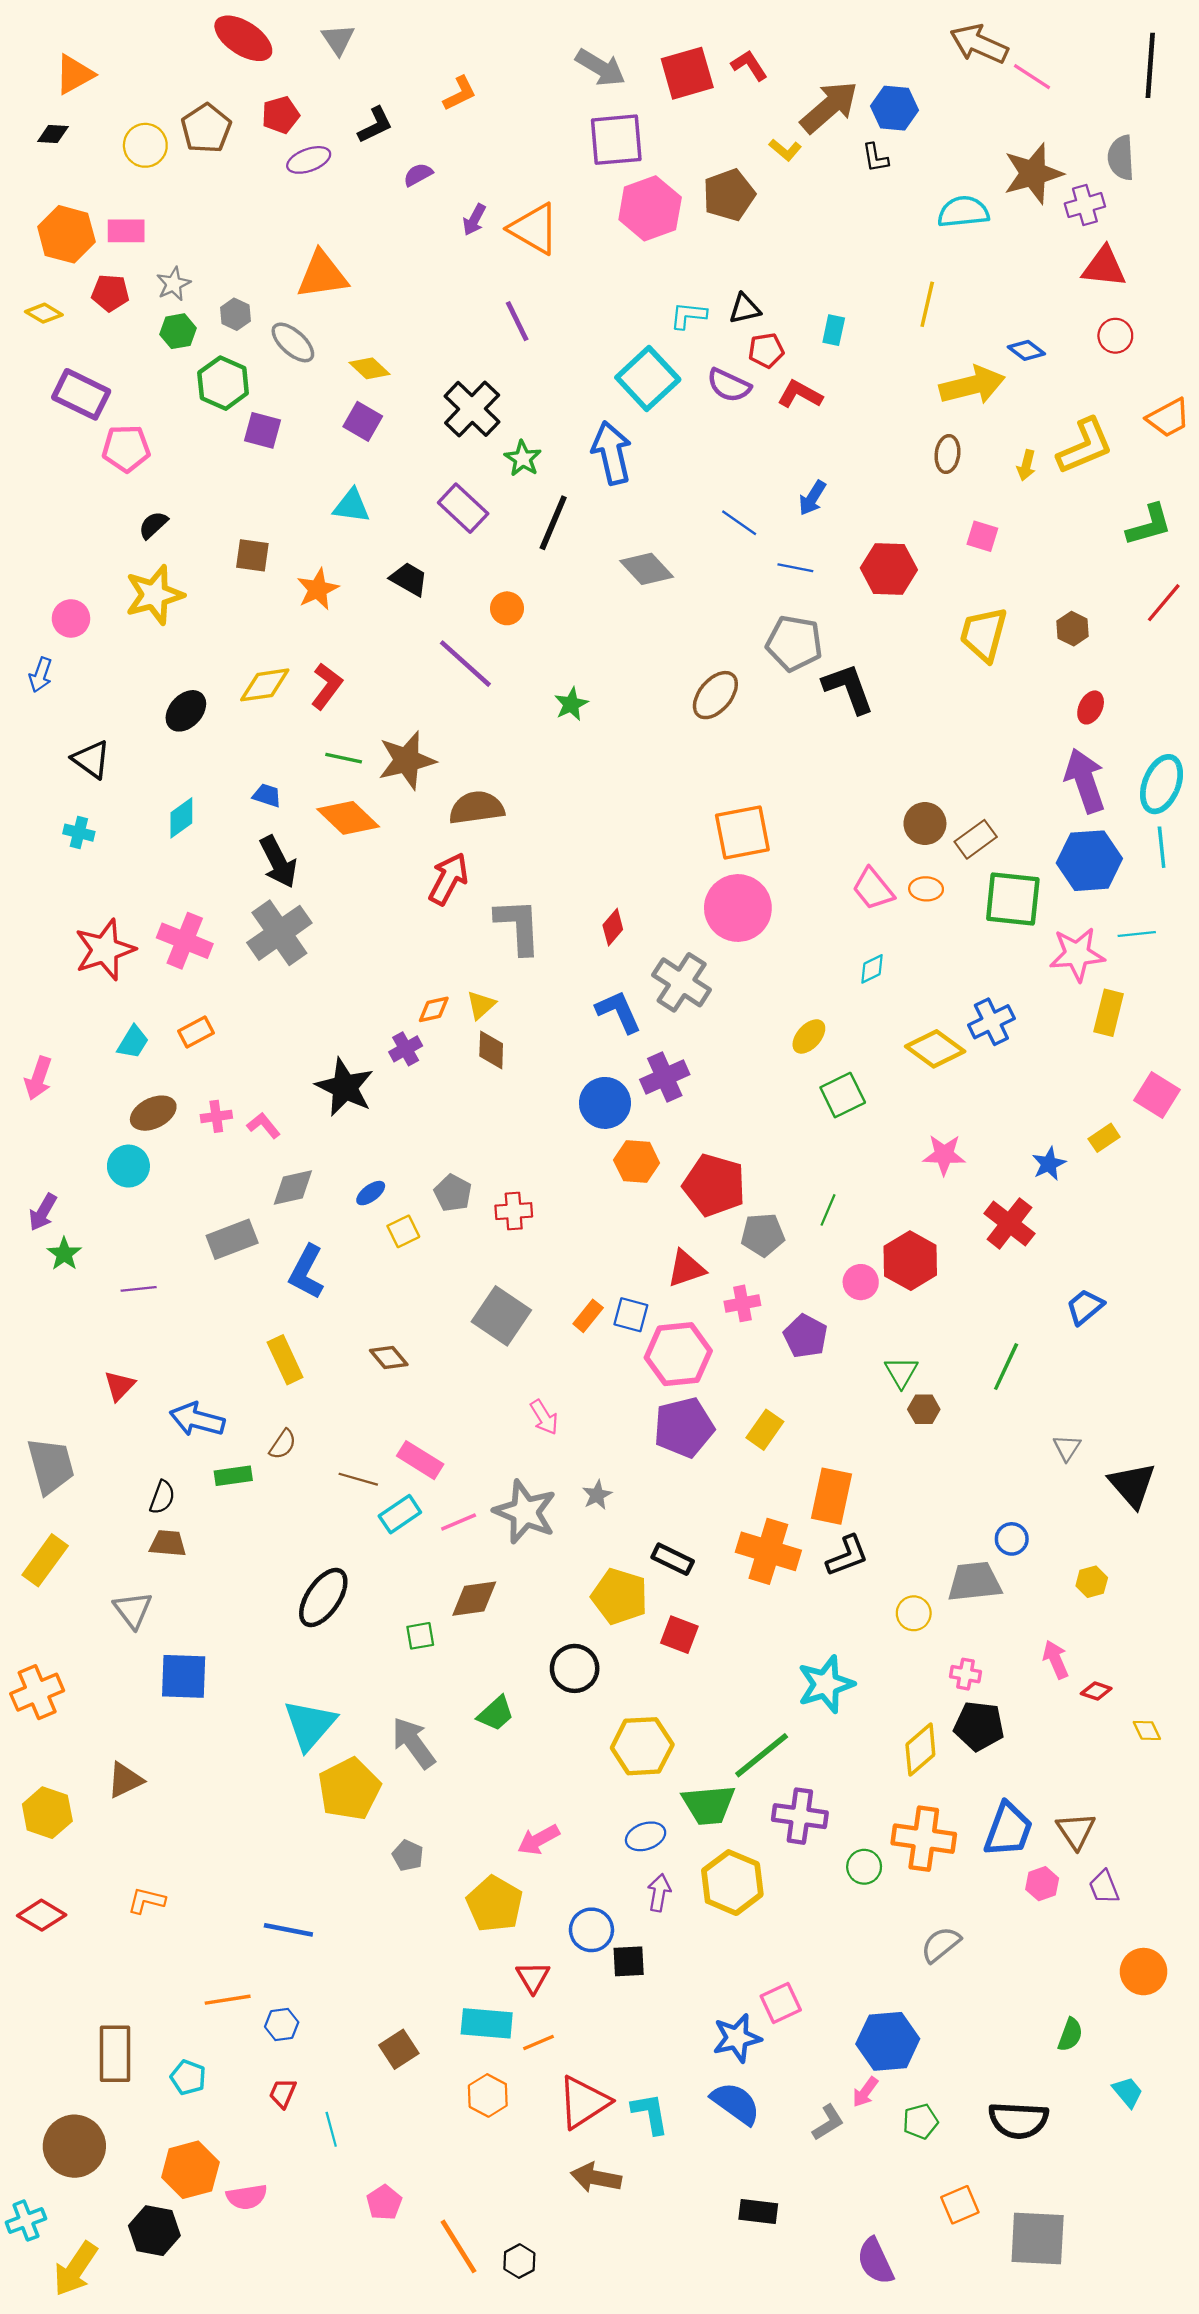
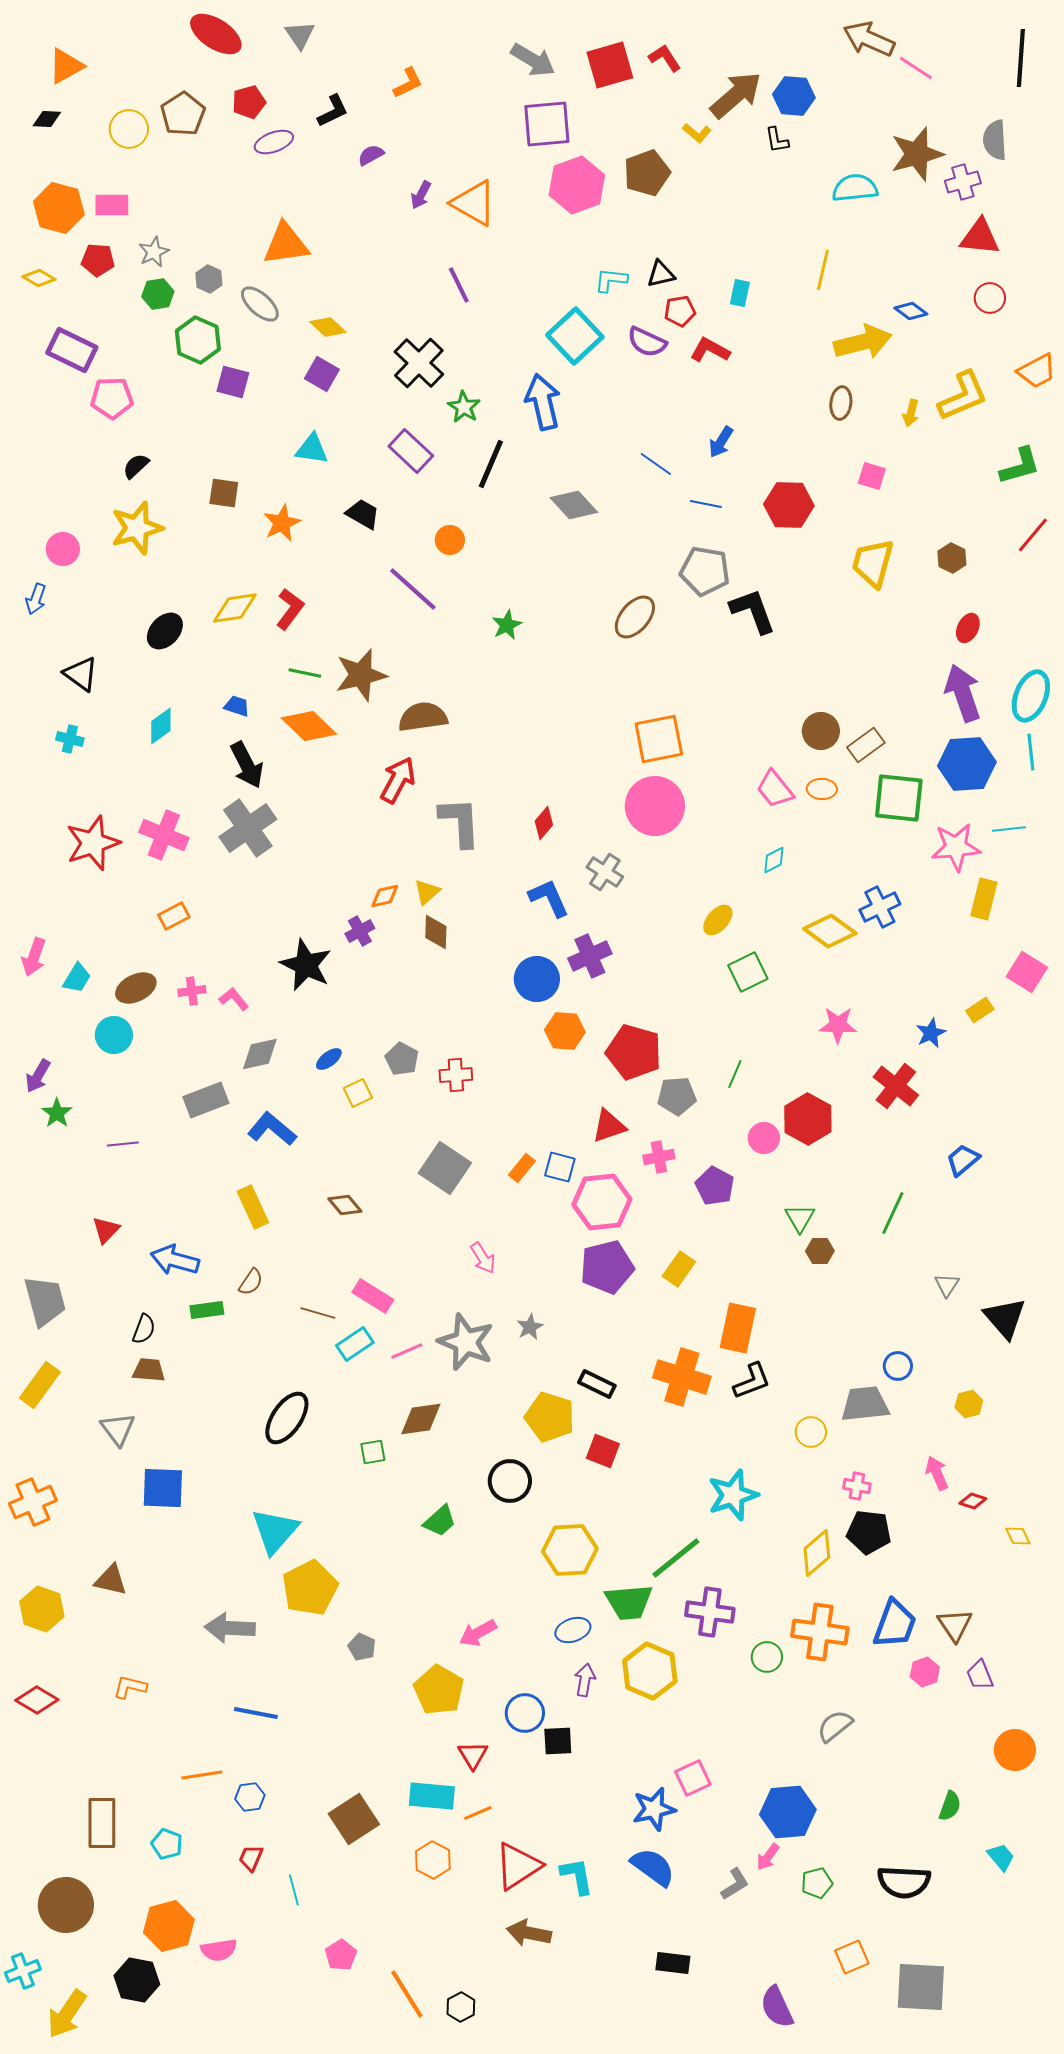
gray cross: (682, 982) -> (605, 872), size x0.7
cyan trapezoid: (133, 1042) -> (77, 978), moved
blue L-shape: (306, 1272) -> (272, 1129), turned 102
gray arrow: (413, 1743) -> (230, 1628), moved, turned -51
brown triangle: (125, 1780) -> (111, 1580), turned 39
brown square: (399, 2049) -> (354, 1819), size x1.4

